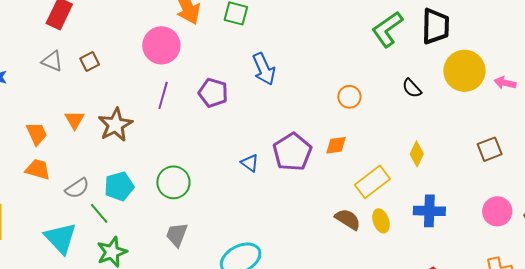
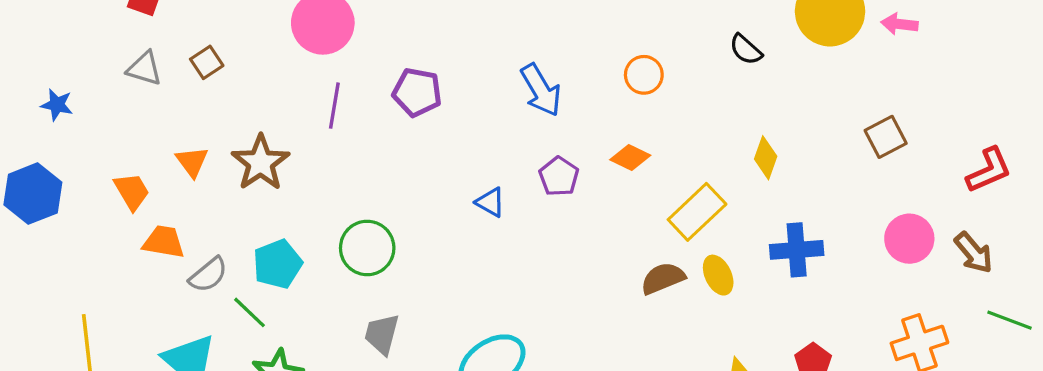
blue arrow: (264, 69) -> (541, 90), moved
orange diamond: (336, 145) -> (630, 158), turned 40
purple pentagon: (292, 152) -> (559, 176), size x0.6
orange trapezoid: (38, 169) -> (164, 242), moved
brown semicircle: (348, 219) -> (663, 278), turned -48

